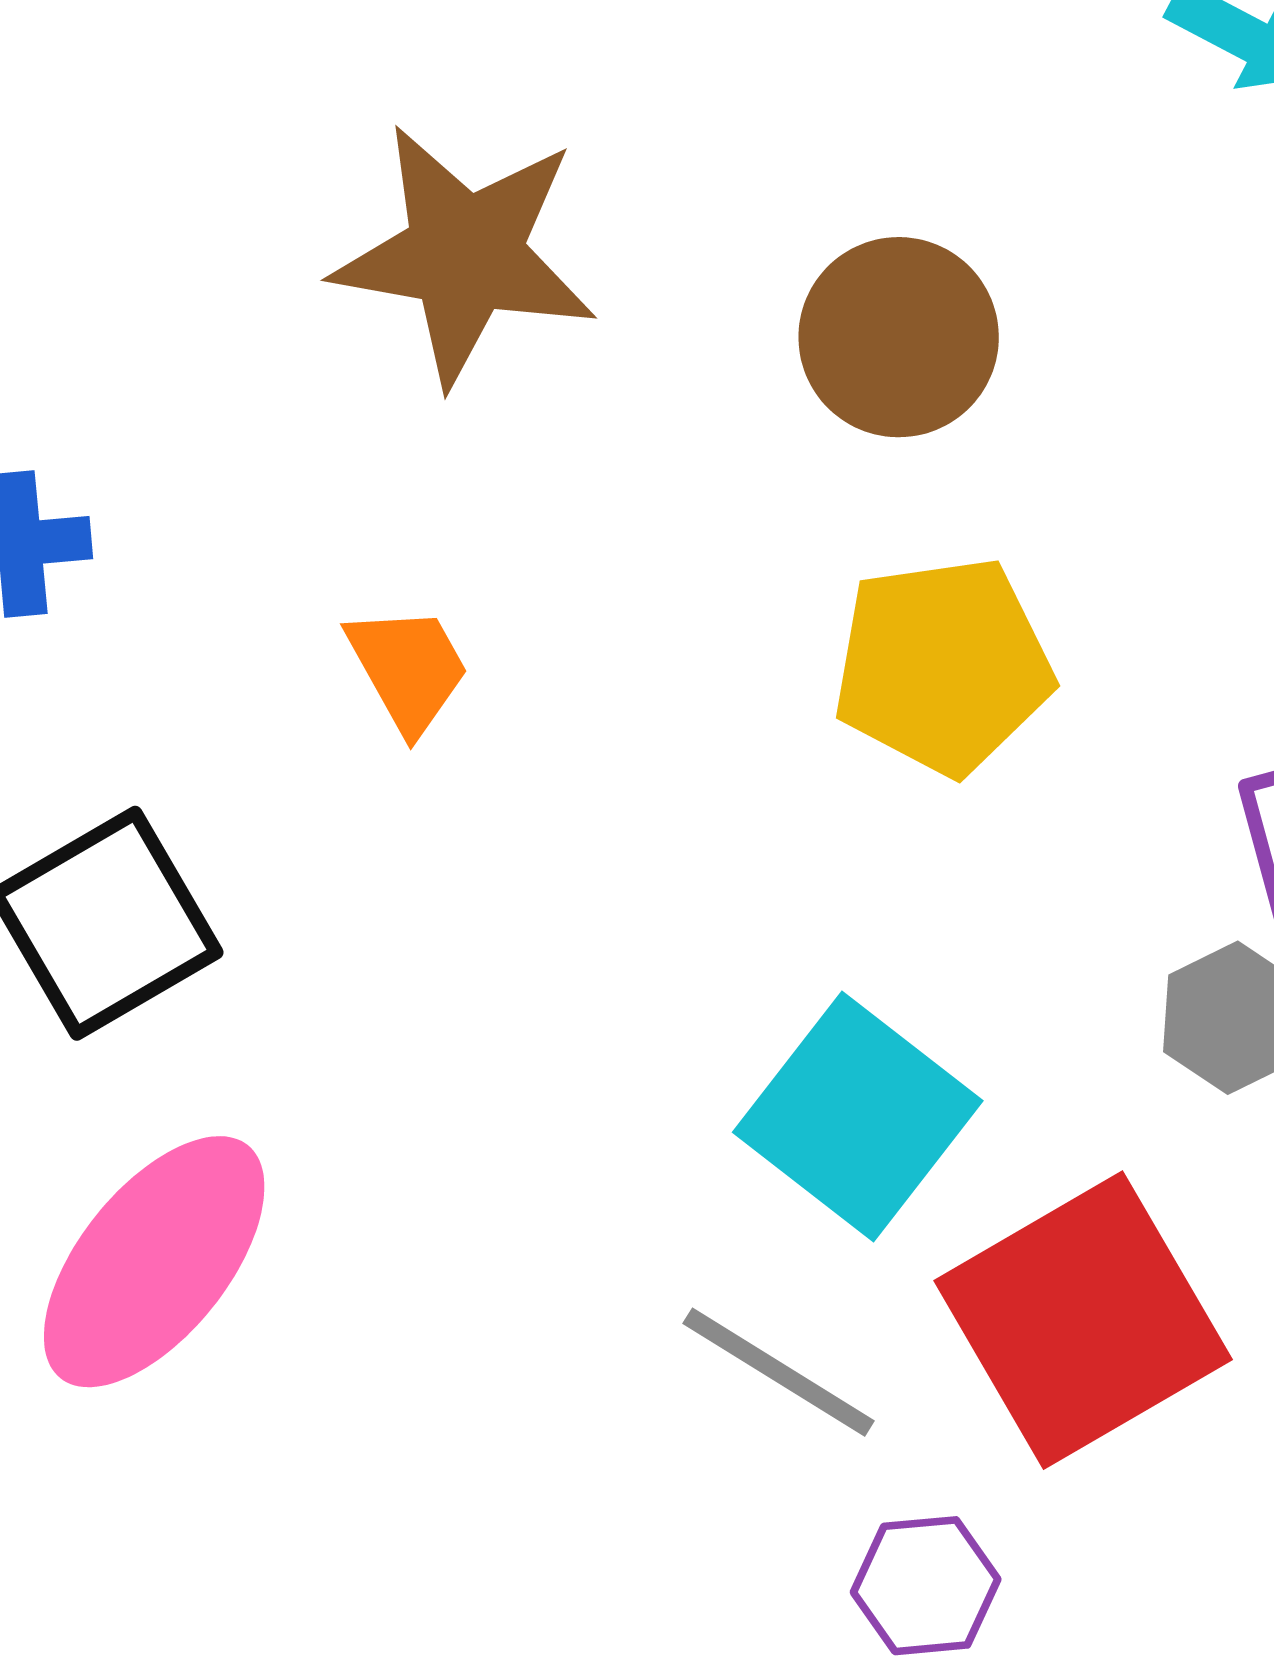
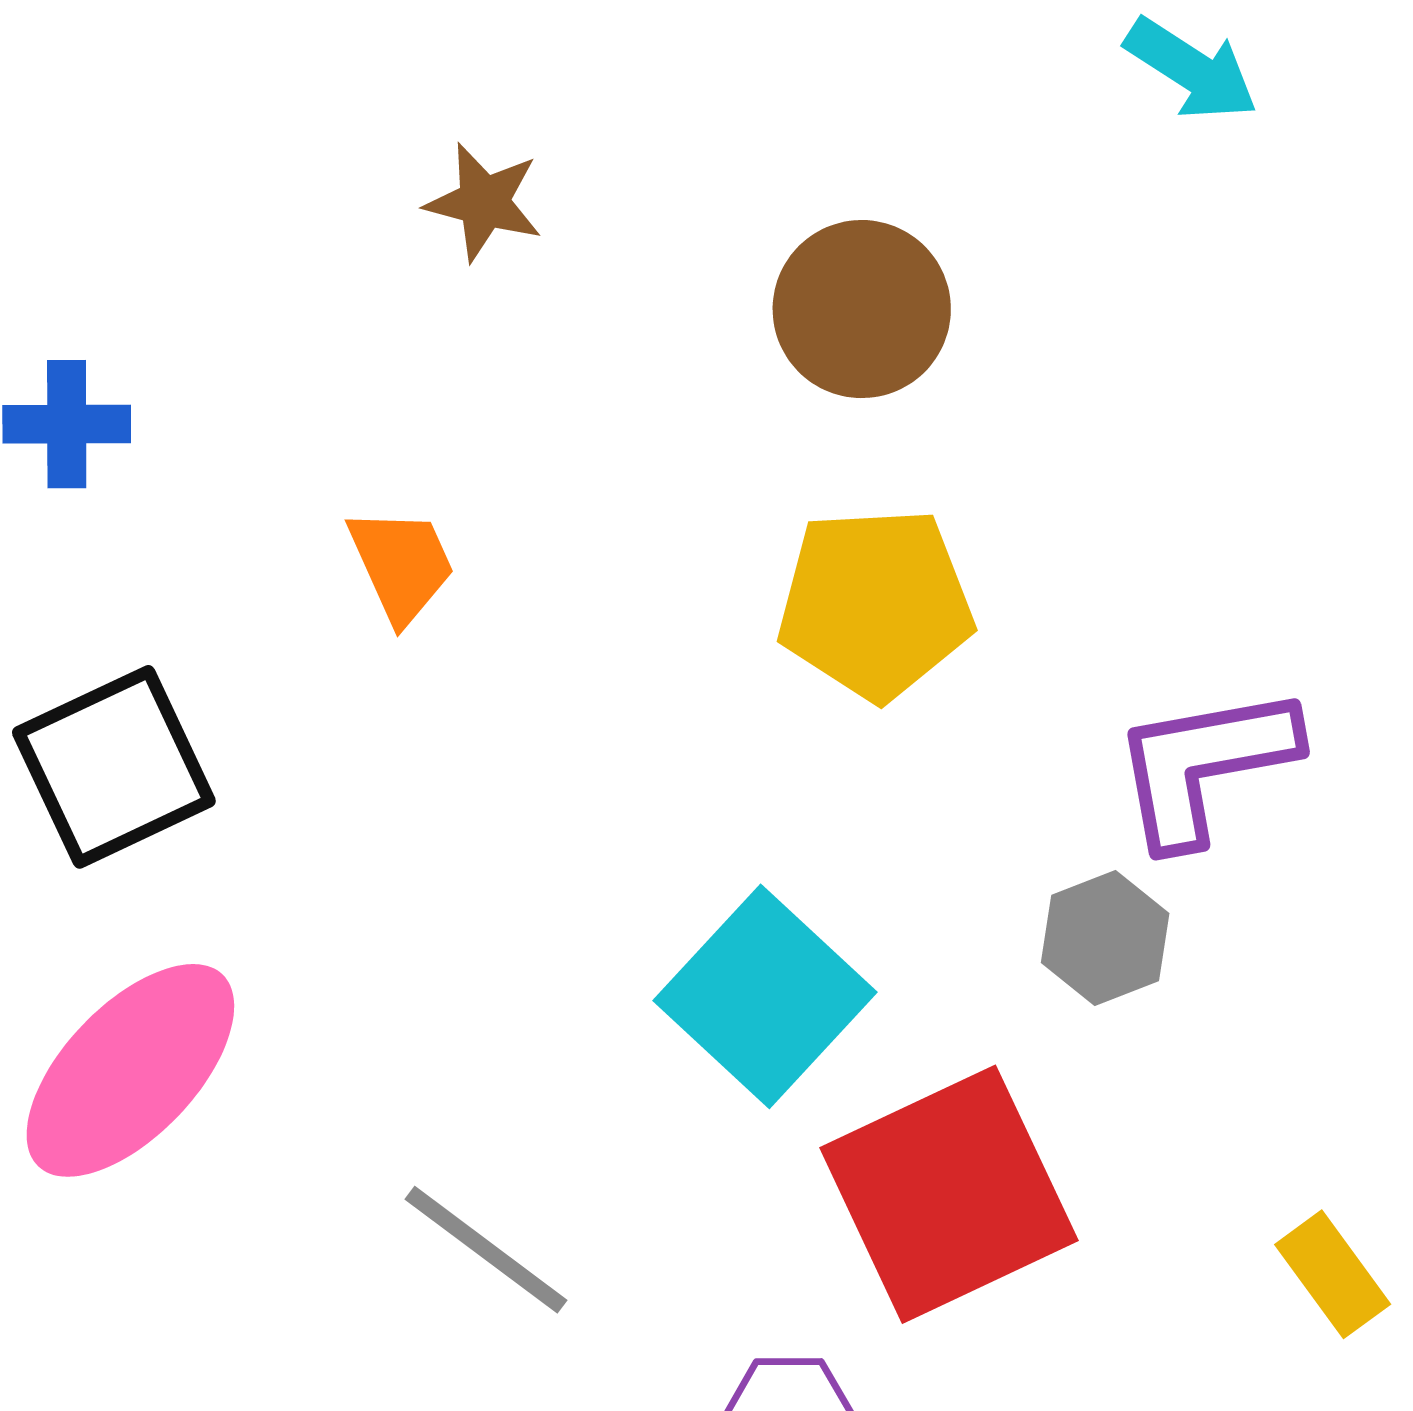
brown star: (465, 254) -> (484, 202), size x0.5
gray line: (779, 1372) -> (486, 1250), moved

